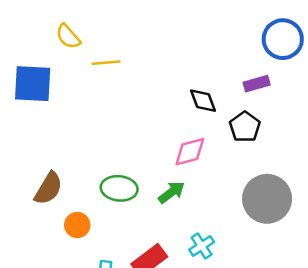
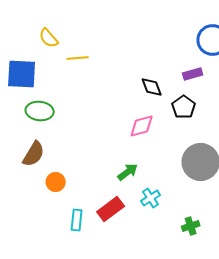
green ellipse: (119, 188) -> (40, 111), moved
green arrow: (171, 192) -> (128, 172), moved

